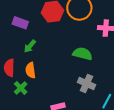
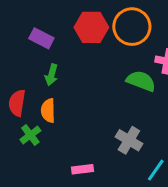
green arrow: (30, 46) -> (51, 75), turned -32
green semicircle: (82, 54) -> (141, 81), moved

